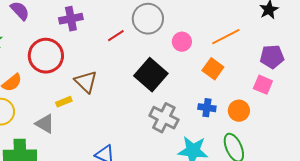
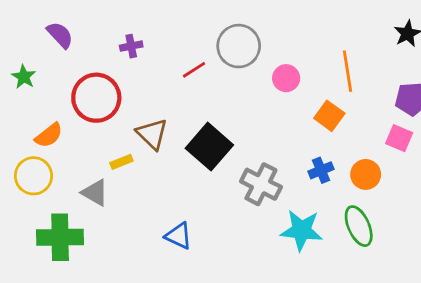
purple cross: (71, 19) -> (131, 46), size x0.7
orange line: (226, 37) -> (348, 71), turned -72
black square: (151, 75) -> (209, 147), moved
blue cross: (207, 108) -> (321, 170), turned -30

